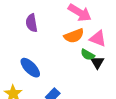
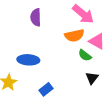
black triangle: (97, 62) -> (92, 78), moved
blue ellipse: (30, 68) -> (28, 60), turned -50

